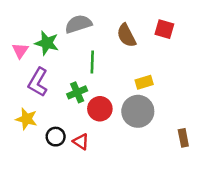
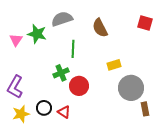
red square: (164, 29) -> (145, 23), moved
purple L-shape: (38, 82) -> (15, 87), moved
gray circle: (138, 111) -> (131, 88), moved
yellow star: (27, 119) -> (21, 114), moved, turned -30

